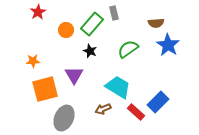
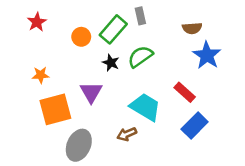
red star: (38, 12) -> (37, 22), moved
green semicircle: (128, 49) -> (140, 57), moved
red rectangle: (136, 112) -> (185, 92), moved

